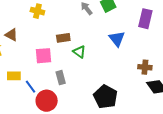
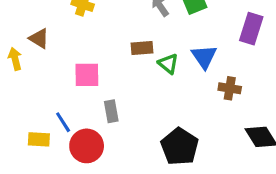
brown rectangle: (63, 38) -> (142, 48), moved
green triangle: (79, 52) -> (168, 64), moved
brown cross: (145, 67) -> (230, 88), moved
yellow rectangle: (14, 76) -> (39, 139), moved

